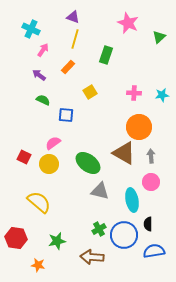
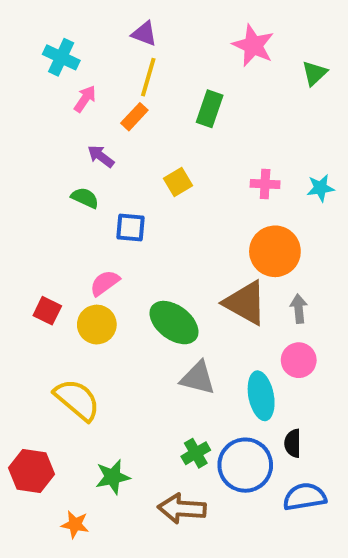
orange rectangle: (68, 67) -> (134, 117), moved
purple arrow: (39, 75) -> (101, 156), moved

